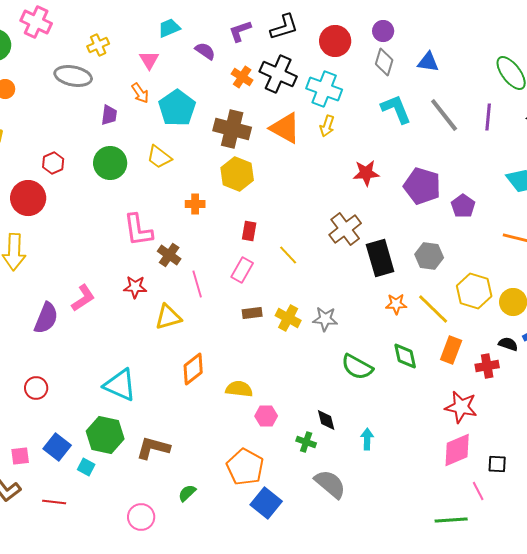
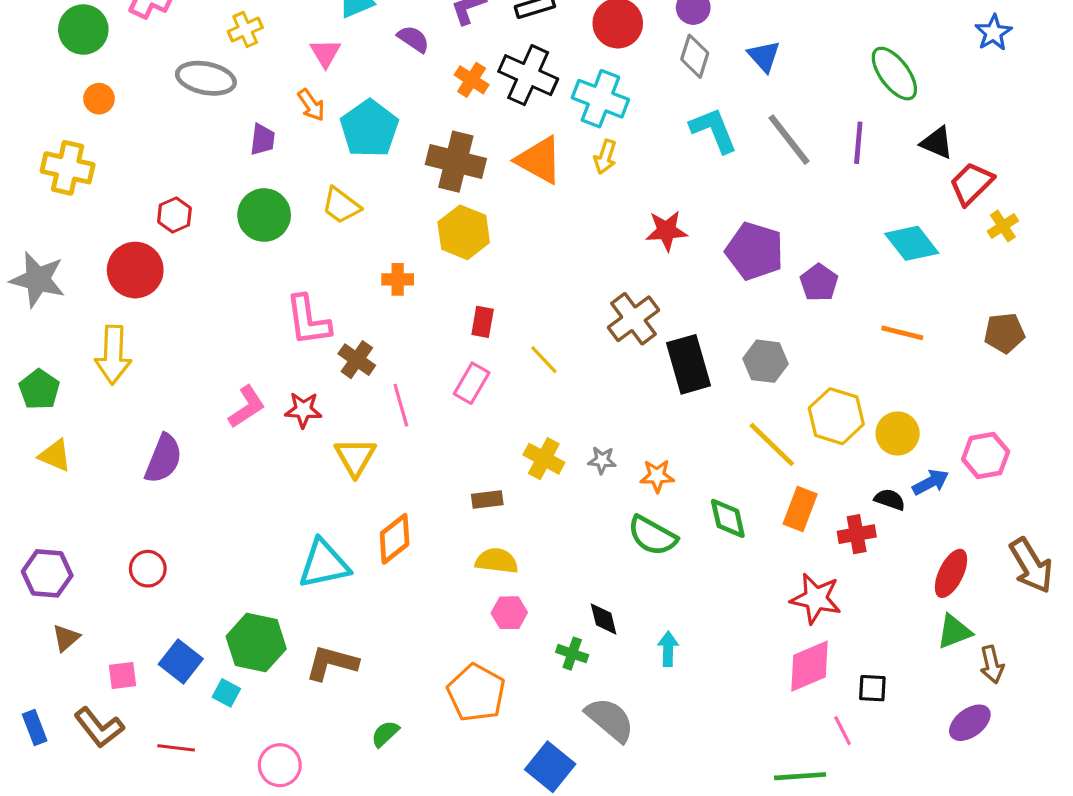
blue triangle: (428, 62) -> (764, 56), turned 40
pink L-shape: (83, 298) -> (247, 407), moved
orange star: (396, 304) -> (657, 476), moved
brown rectangle: (252, 313) -> (487, 500), moved
yellow triangle: (168, 317) -> (355, 457), turned -44
gray star: (325, 319) -> (602, 460), size x0.7
cyan triangle: (120, 385) -> (324, 564), moved, turned -36
yellow semicircle: (239, 389) -> (497, 561), moved
blue square: (266, 503) -> (550, 767), moved
pink circle: (141, 517) -> (280, 765), moved

